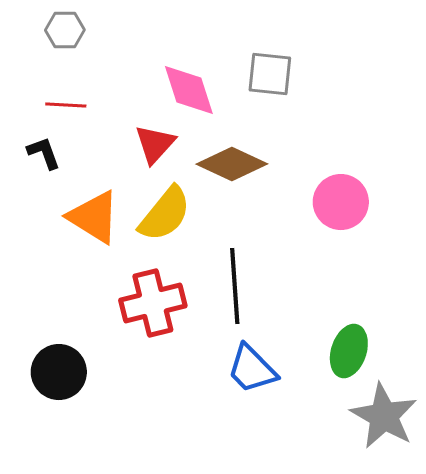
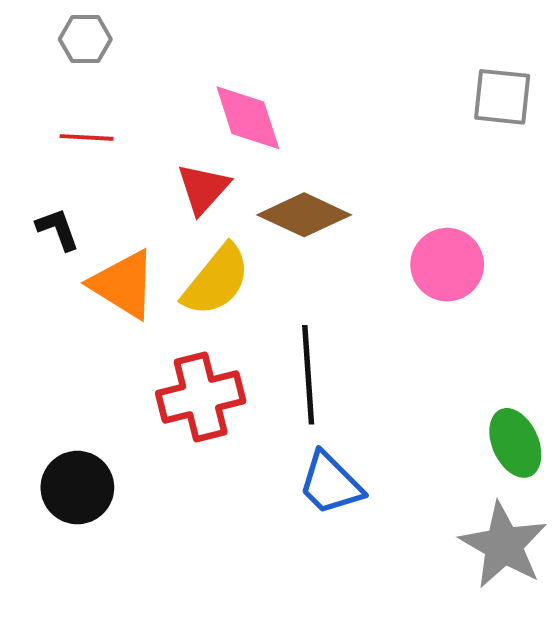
gray square: (270, 74) -> (502, 97), moved
black L-shape: (44, 153) -> (58, 229), moved
green ellipse: (349, 351) -> (515, 443), moved, turned -42

